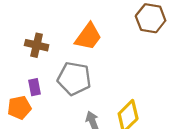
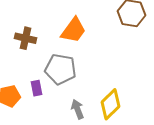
purple rectangle: (34, 87) -> (37, 88), moved

